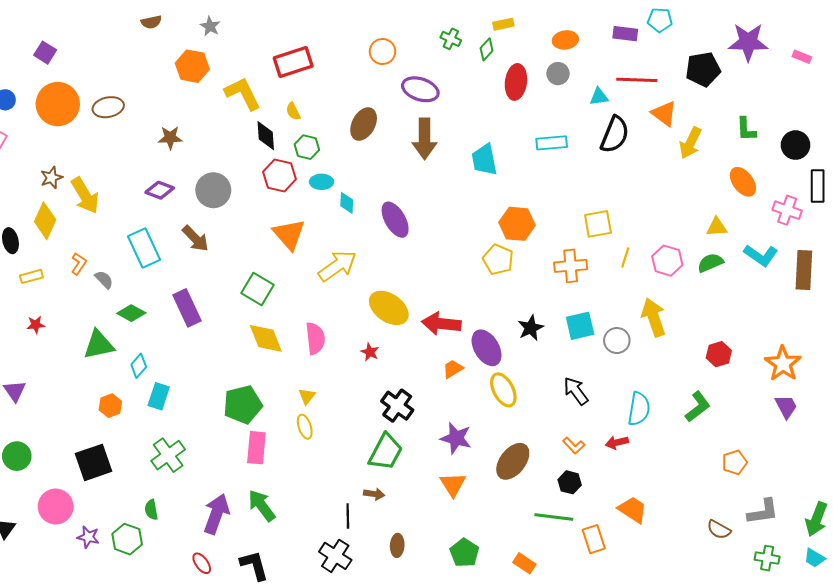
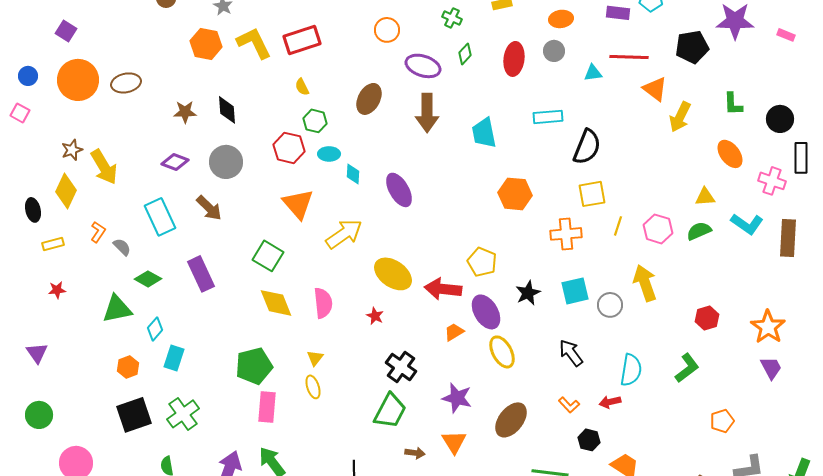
green diamond: (487, 49) -> (465, 54), moved
yellow L-shape: (243, 94) -> (254, 43), moved
black semicircle: (615, 135) -> (587, 147), moved
black diamond: (266, 136) -> (227, 110), moved
yellow pentagon: (498, 260) -> (482, 262), moved
black square: (93, 462) -> (134, 415), moved
black hexagon: (570, 482) -> (589, 440), moved
brown arrow: (374, 494) -> (415, 453), moved

